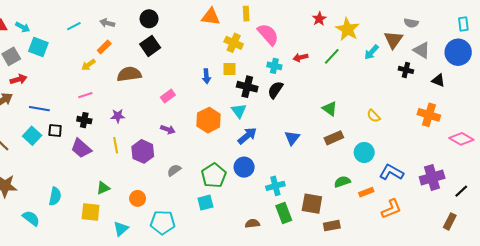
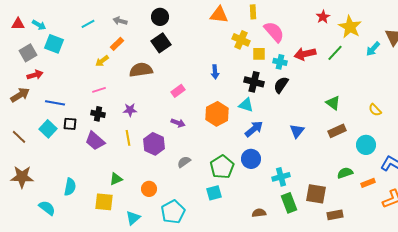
red arrow: (300, 57) -> (305, 54), size x1.5
yellow square: (229, 69) -> (259, 54), moved
cyan triangle: (239, 111) -> (246, 105), turned -35
cyan pentagon: (163, 222) -> (173, 212), turned -30

